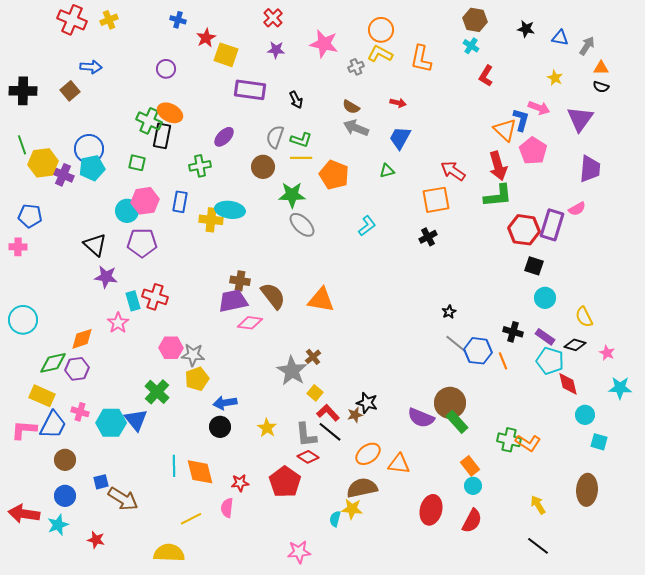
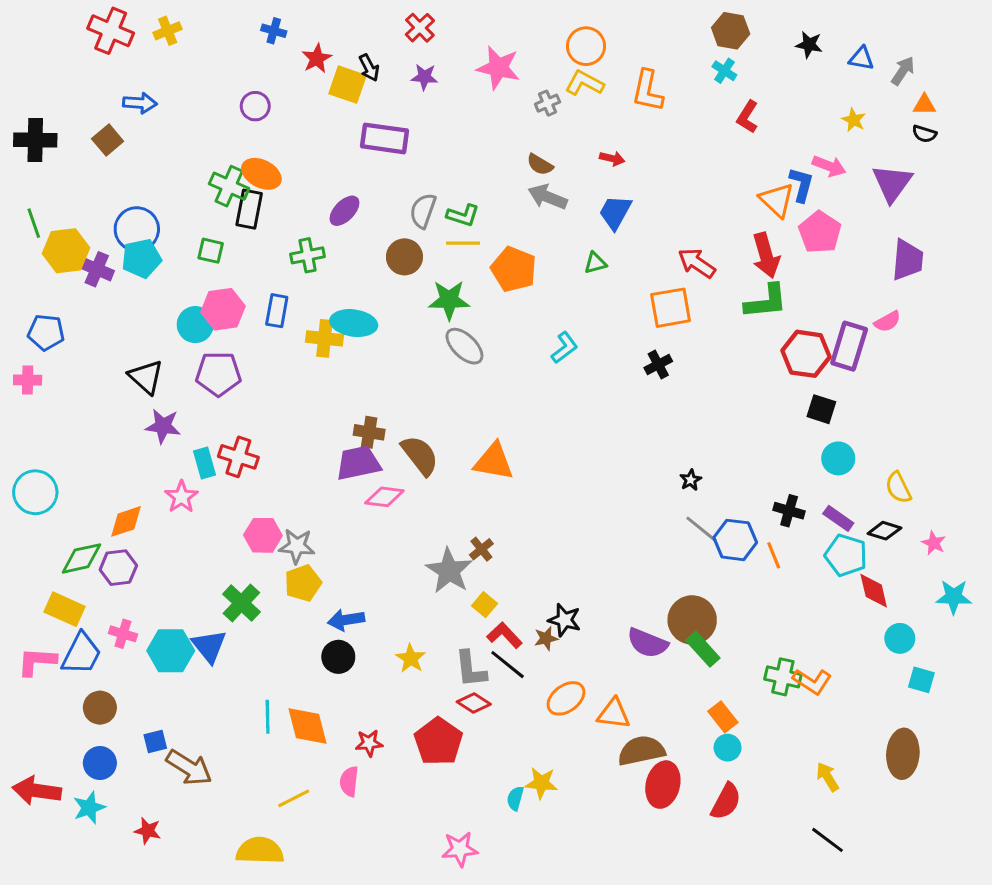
black arrow: (296, 100) -> (369, 68), moved
brown semicircle: (362, 488) -> (641, 751), moved

